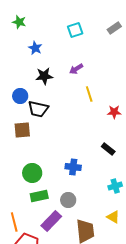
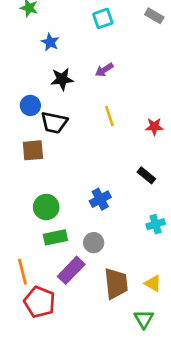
gray rectangle: (114, 28) -> (154, 16), turned 64
yellow line: (89, 94) -> (109, 116), moved
blue cross: (73, 167) -> (100, 199), turned -35
yellow triangle: (113, 217) -> (153, 284), moved

